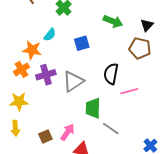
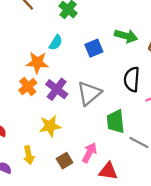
green arrow: (113, 21) -> (126, 36), moved
purple cross: (46, 75) -> (57, 89), turned -30
yellow star: (19, 101) -> (50, 126), moved

